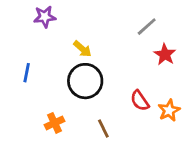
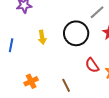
yellow arrow: (82, 49) -> (42, 37), moved, turned 40
black circle: (85, 81) -> (76, 33), moved

